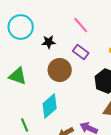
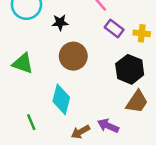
purple rectangle: (81, 52) -> (114, 29), moved
cyan diamond: (50, 106) -> (61, 99), turned -35

